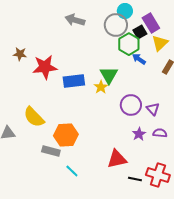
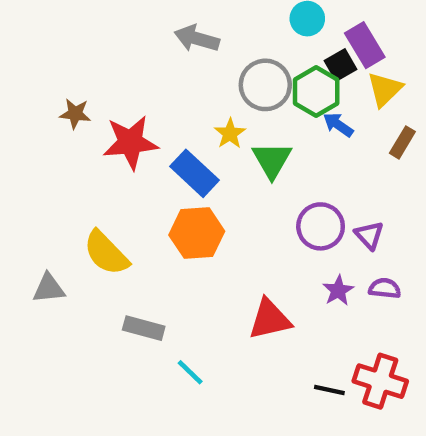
gray circle: (116, 25) -> (265, 85), moved
blue rectangle: (74, 81) -> (195, 173), turned 50
yellow star: (101, 87) -> (230, 134), moved
orange hexagon: (66, 135) -> (197, 233), moved
red triangle: (117, 159) -> (270, 319), moved

